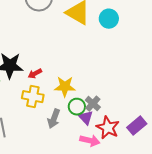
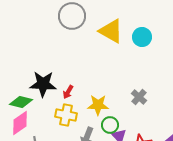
red arrow: (35, 74) -> (68, 92), turned -32
gray cross: (93, 104) -> (139, 97), moved

